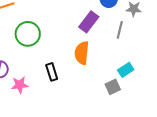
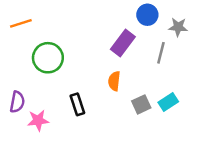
orange semicircle: (82, 53) -> (114, 81), size x0.7
gray square: (113, 87) -> (141, 104), moved

